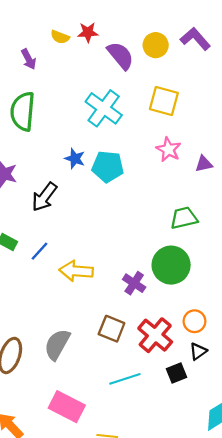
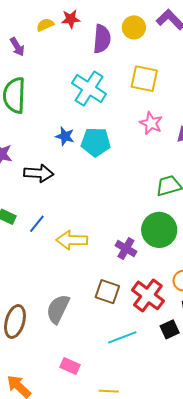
yellow semicircle: (60, 37) -> (45, 25), turned 138
purple semicircle: (120, 56) -> (102, 39), turned 48
black arrow: (44, 197) -> (39, 173), turned -120
pink rectangle: (67, 407) -> (70, 366), size x0.6

